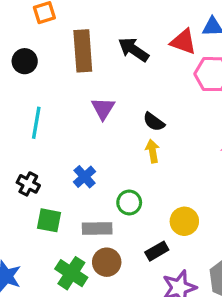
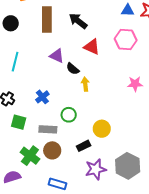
red triangle: (183, 42) -> (92, 47), moved
purple triangle: (103, 108) -> (57, 56), turned -42
black semicircle: (154, 122) -> (73, 69), moved

